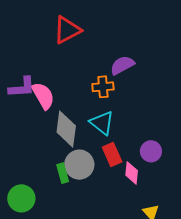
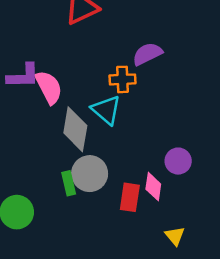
cyan triangle: (102, 123) -> (106, 110), moved
red rectangle: (112, 155) -> (130, 197), moved, turned 30

